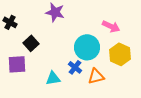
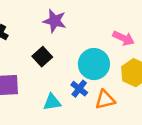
black square: (31, 43) -> (42, 57), moved

